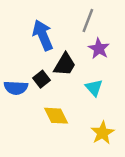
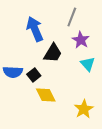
black square: (41, 79) -> (34, 75), moved
cyan triangle: (94, 88) -> (88, 64), moved

